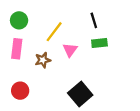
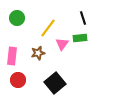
green rectangle: (99, 43) -> (80, 38), moved
pink rectangle: (17, 49) -> (12, 56), moved
black square: (80, 94) -> (55, 83), moved

